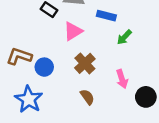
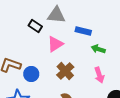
green arrow: (124, 37) -> (98, 49), turned 64
pink arrow: (122, 79) -> (99, 75), moved

